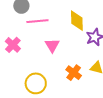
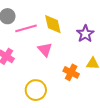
yellow diamond: (77, 21) -> (53, 24), moved

